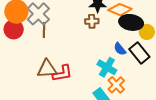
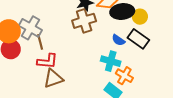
brown cross: (92, 21) -> (84, 21), size x1.6
red L-shape: (62, 73) -> (47, 61), moved, turned 30

